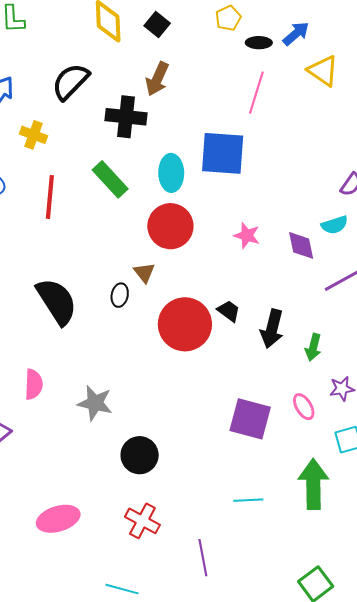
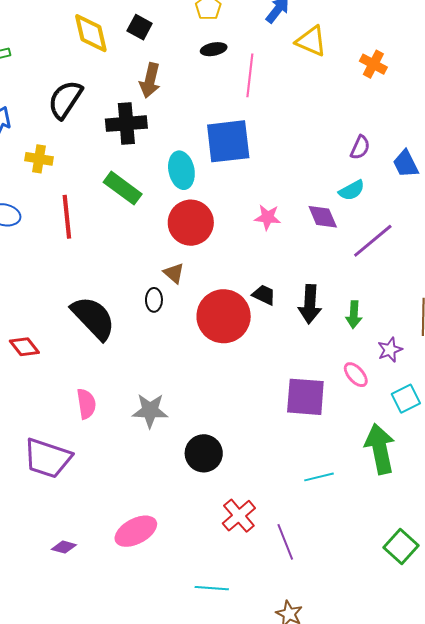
black ellipse: (259, 43) -> (214, 49), moved
red cross: (142, 521) -> (239, 516), moved, turned 32

